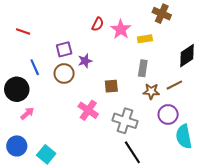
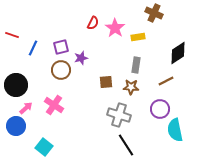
red line: (23, 31) -> (12, 35), moved
blue line: (35, 67) -> (33, 48), moved, turned 49
brown star: (151, 91) -> (131, 87), moved
pink cross: (88, 110) -> (54, 105), moved
blue circle: (17, 146) -> (16, 126), moved

